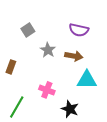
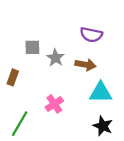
gray square: (28, 30) -> (32, 47), moved, turned 32
pink cross: (47, 90) -> (54, 104), turned 35
black star: (70, 109) -> (103, 126), moved

